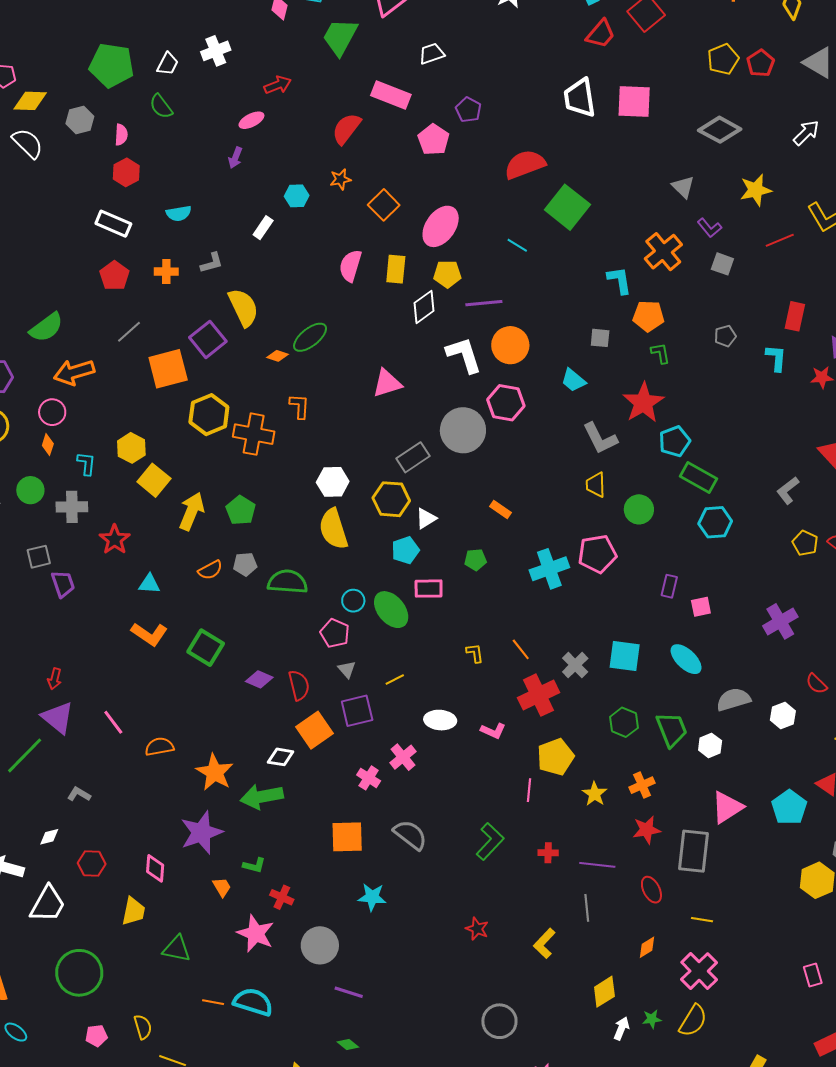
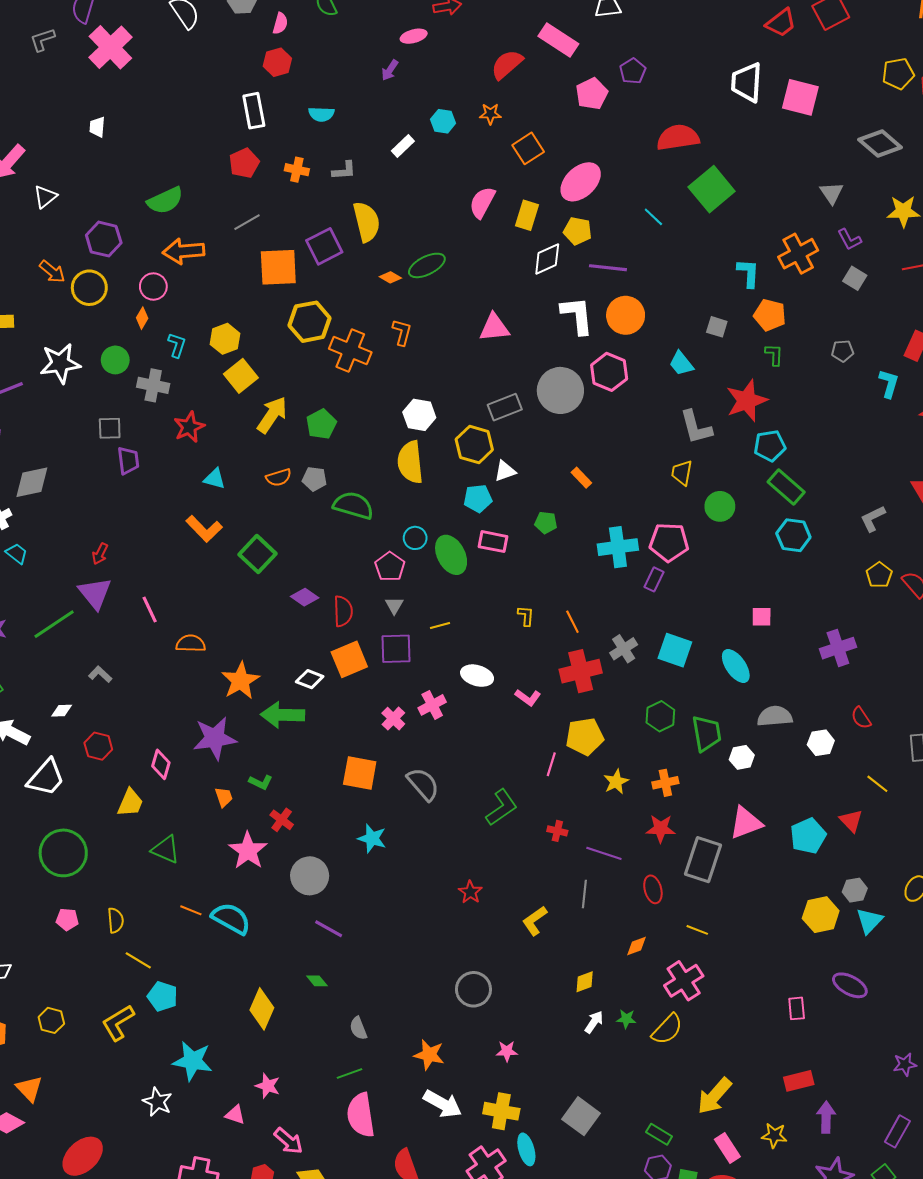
white rectangle: (113, 224) -> (254, 111), turned 44
purple rectangle: (669, 586) -> (654, 579), moved
yellow diamond: (604, 992) -> (585, 982), size x0.7

